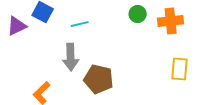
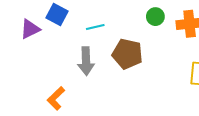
brown pentagon: (99, 79) -> (127, 54), moved

